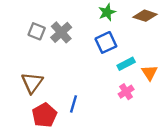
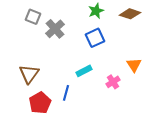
gray square: (37, 31) -> (33, 17), moved
cyan rectangle: (126, 64) -> (84, 71), moved

